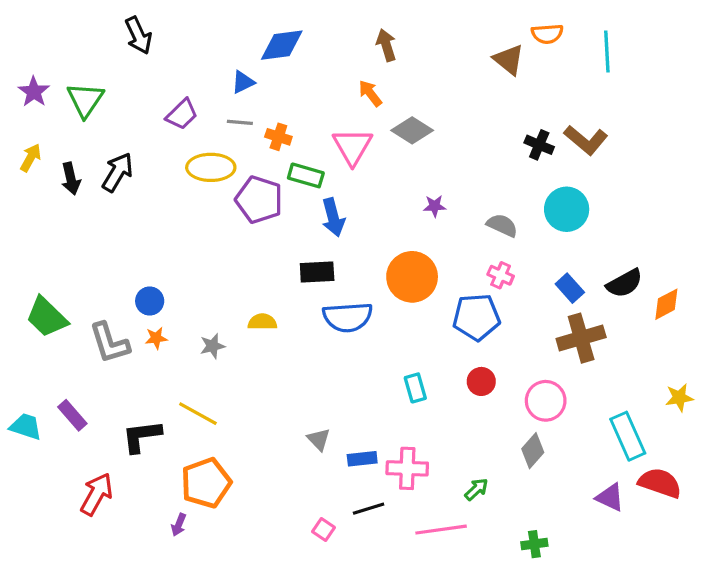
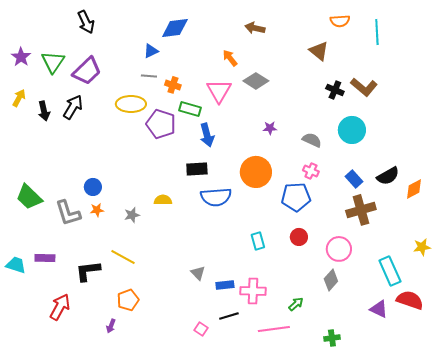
brown arrow: (386, 45) -> (255, 28), moved, turned -60
brown triangle: (509, 60) -> (319, 51), moved
purple trapezoid: (182, 114) -> (87, 71), moved, size x1.4
purple rectangle: (72, 415) -> (45, 258), turned -48
orange pentagon: (206, 483) -> (128, 300), size x0.7

